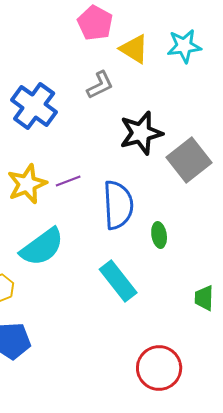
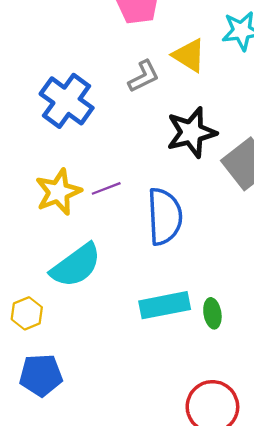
yellow triangle: (134, 49) -> (189, 55), moved
green ellipse: (159, 235) -> (212, 313), moved
cyan rectangle: (118, 281) -> (165, 305), turned -63

